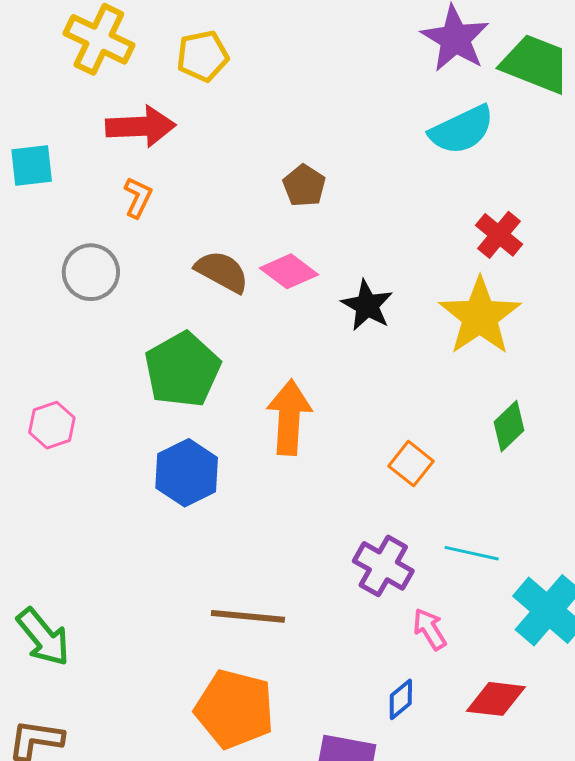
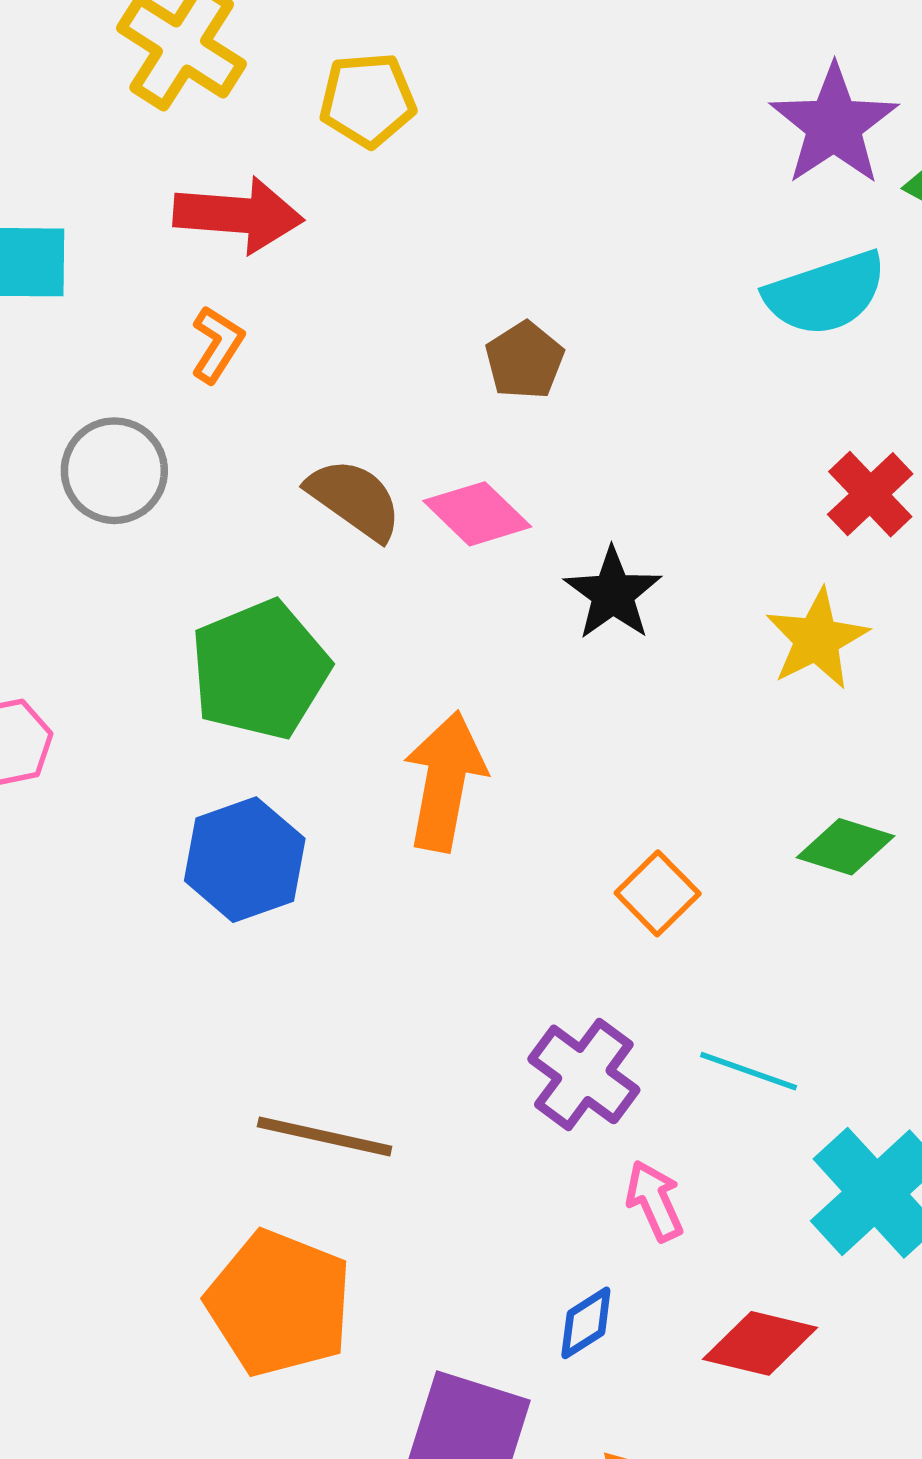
yellow star: (480, 316) -> (817, 639), size x0.7
green diamond: (509, 426) -> (845, 847), turned 54

